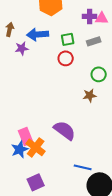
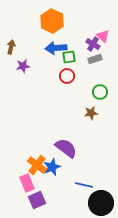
purple cross: (90, 16) -> (93, 44), moved, turned 32
pink triangle: (102, 18) -> (103, 36), turned 40
blue arrow: (38, 34) -> (56, 48), moved
pink rectangle: (26, 136) -> (27, 183), moved
blue star: (20, 149) -> (52, 167), moved

